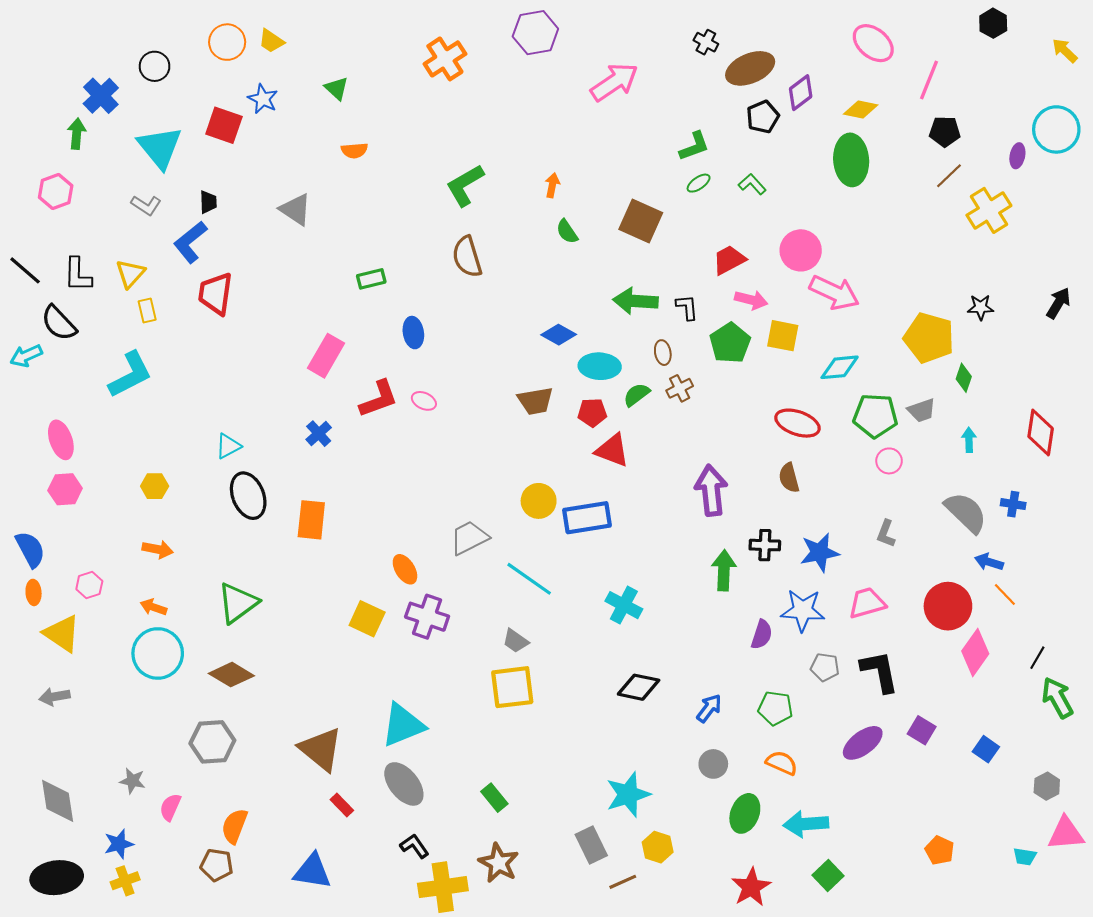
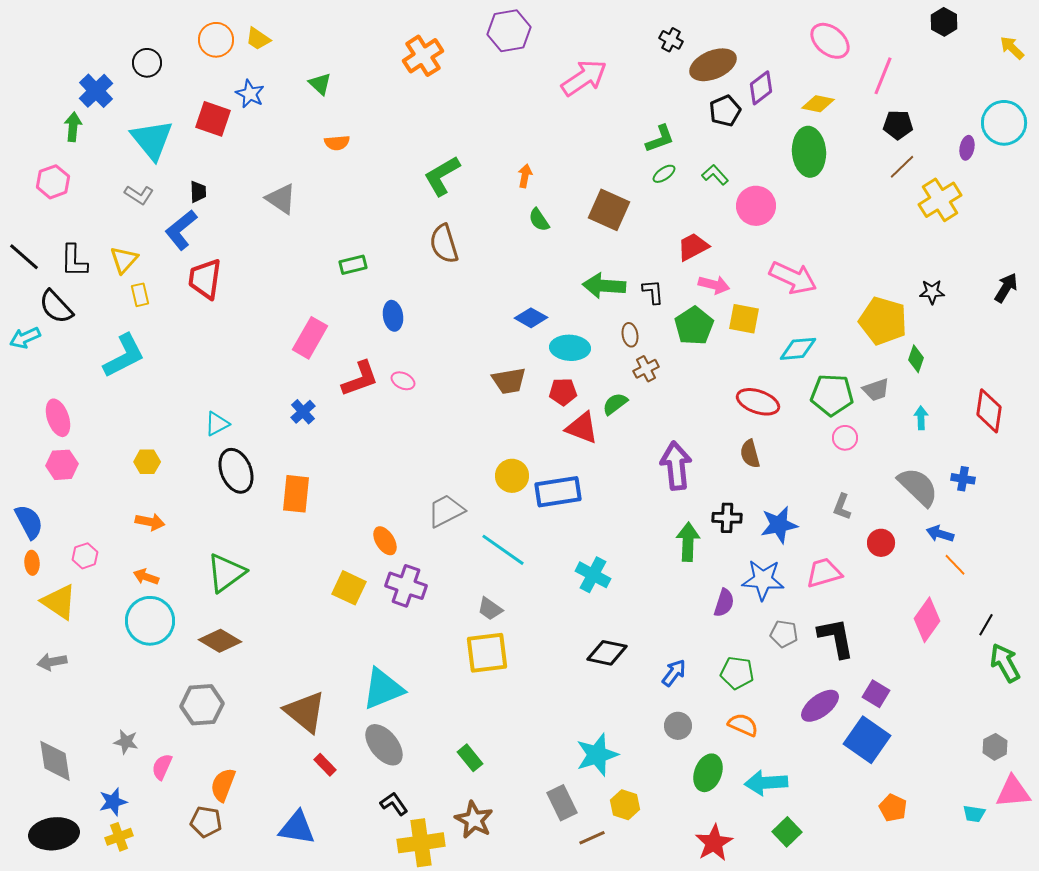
pink circle: (801, 250) -> (756, 206), moved
green semicircle: (636, 395) -> (615, 404), moved
red circle: (948, 606) -> (881, 543), moved, size x0.6
blue square: (986, 749) -> (867, 740), moved, size x1.8

